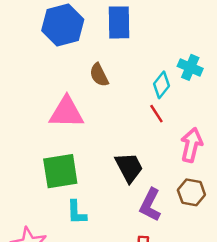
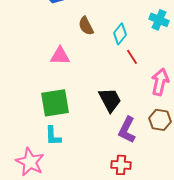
cyan diamond: (161, 85) -> (120, 34), moved
pink triangle: (67, 112) -> (60, 56), size x0.7
cyan L-shape: (77, 212) -> (53, 136), moved

